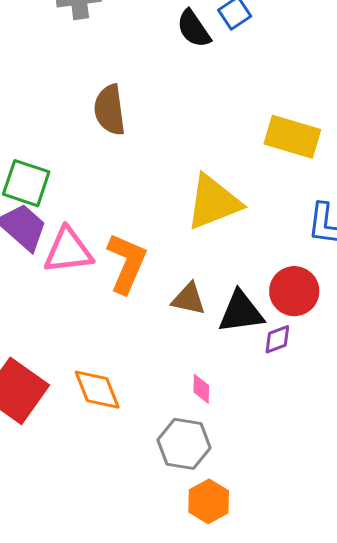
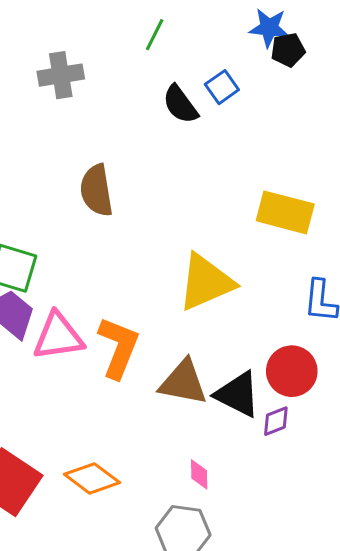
brown triangle: (189, 299) -> (183, 382), size x1.4
black triangle: (241, 312) -> (238, 394), turned 36
orange diamond: (97, 390) -> (92, 478), turned -30

